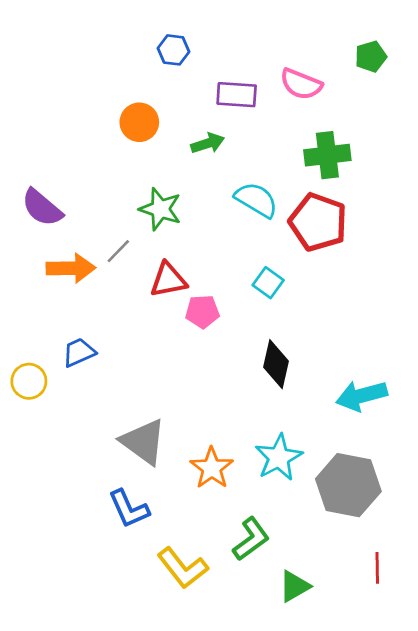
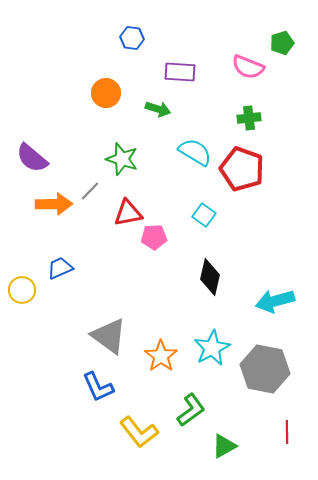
pink semicircle: (301, 84) -> (248, 67), moved
green arrow: (208, 143) -> (158, 109), turned 35
green cross: (327, 155) -> (249, 118), size x0.7

